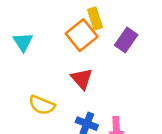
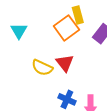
yellow semicircle: (42, 105) -> (42, 68), moved

